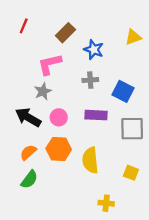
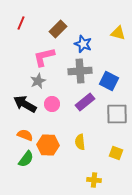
yellow triangle: (133, 37) -> (118, 33), turned 35
gray cross: (90, 80) -> (80, 71), size x1.6
purple rectangle: (96, 115) -> (85, 102), turned -42
orange hexagon: (59, 149) -> (48, 145), moved
orange semicircle: (28, 152) -> (25, 135), turned 63
yellow semicircle: (90, 160) -> (80, 142), size x0.7

